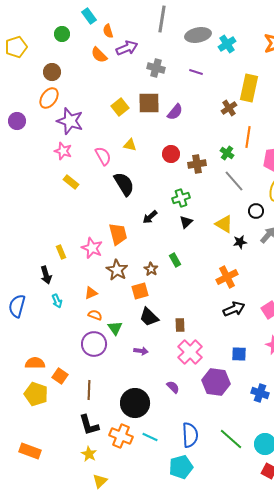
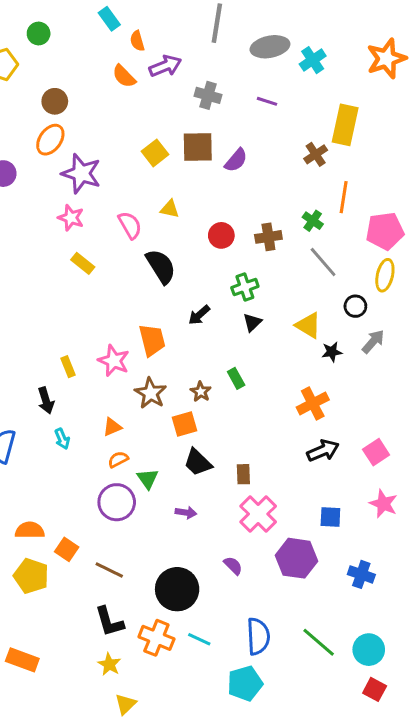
green circle: (62, 34) -> (39, 33), moved
red circle: (171, 154) -> (221, 235), moved
orange semicircle: (95, 315) -> (118, 459), turned -48
brown line: (89, 390) -> (109, 570), turned -66

